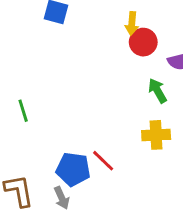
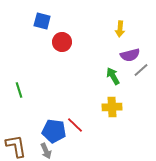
yellow arrow: (132, 23) -> (120, 29), moved
red circle: (143, 42) -> (62, 42), moved

